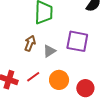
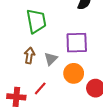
orange circle: (59, 80) -> (74, 73), moved

